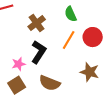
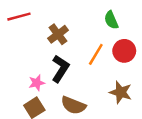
green semicircle: (71, 14) -> (111, 20), moved

